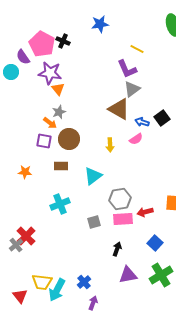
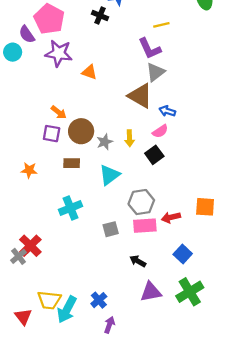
black cross: (63, 41) -> (100, 16), moved
yellow line: (137, 49) -> (161, 25), turned -40
orange triangle: (58, 89) -> (89, 72), moved, turned -32
gray star: (59, 112) -> (105, 142), moved
black square: (162, 118) -> (154, 155), moved
black arrow: (117, 249) -> (138, 261), turned -80

